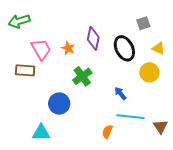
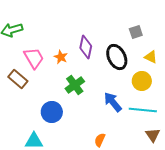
brown rectangle: (25, 70) -> (18, 79), turned 36
blue arrow: (120, 93) -> (113, 102), size x1.5
cyan line: (130, 117) -> (143, 110), moved

